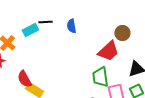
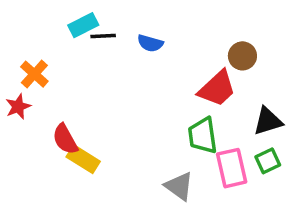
blue semicircle: (71, 26) -> (150, 43), turned -64
cyan rectangle: (30, 30) -> (83, 25), moved

